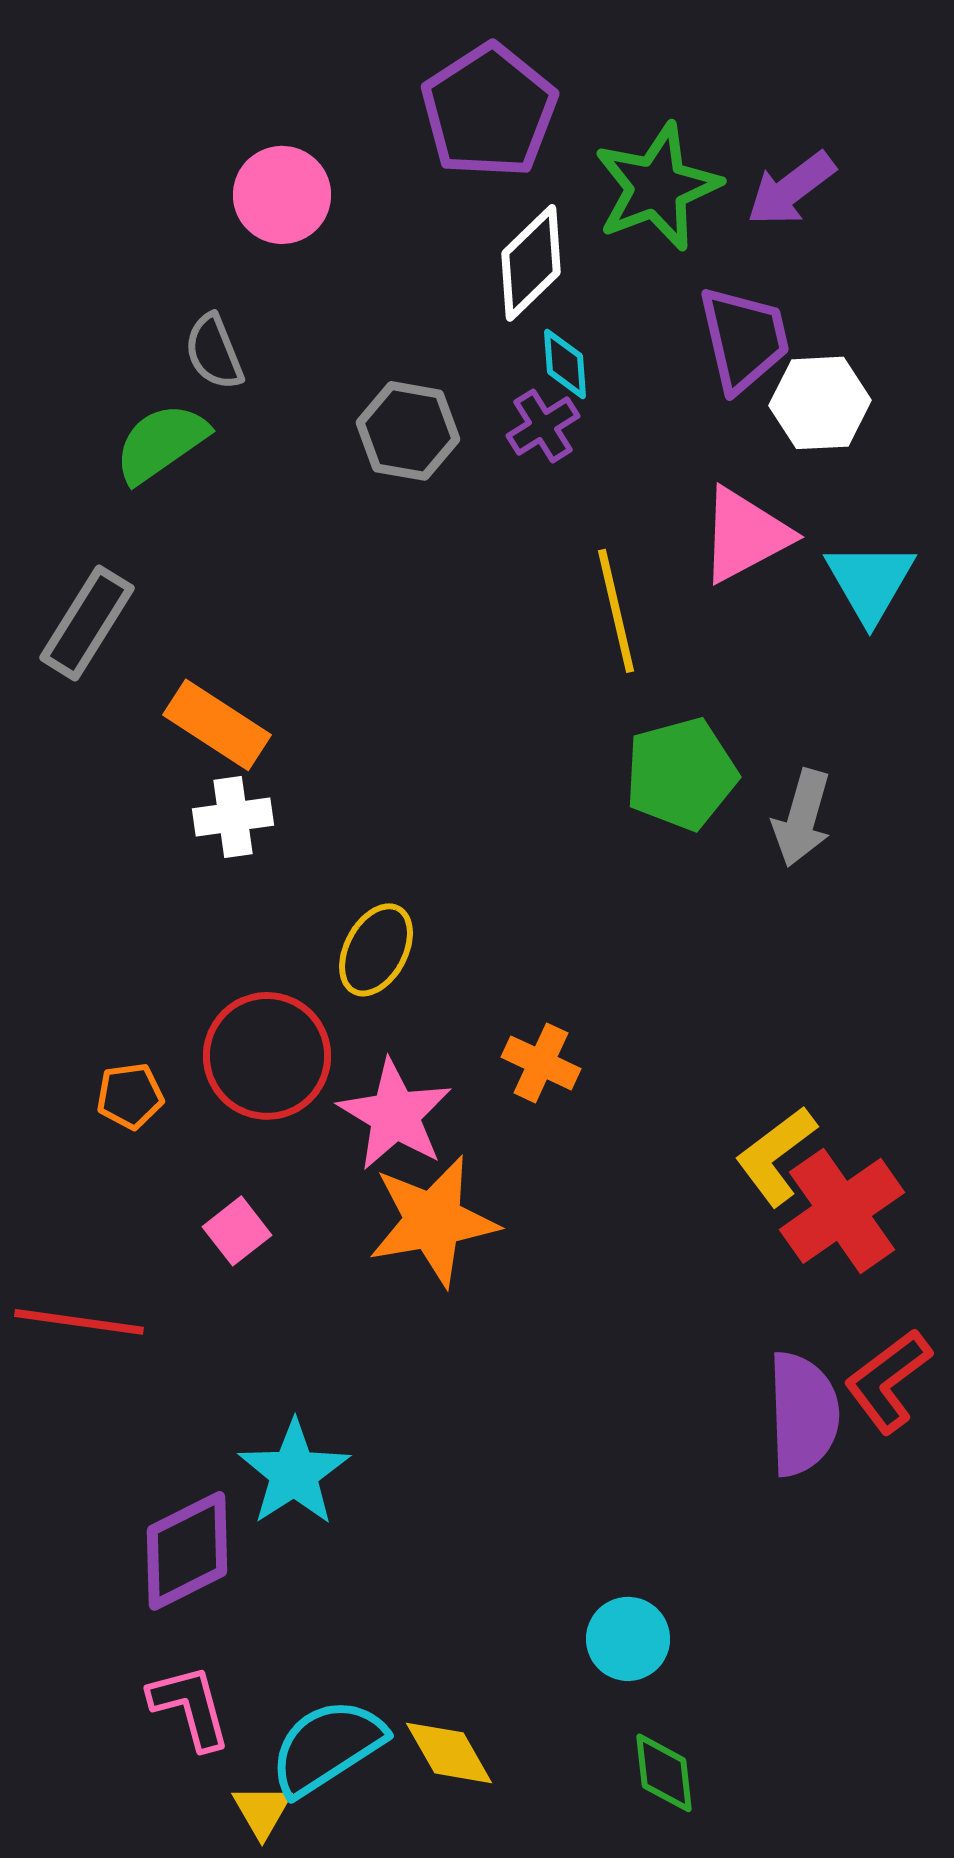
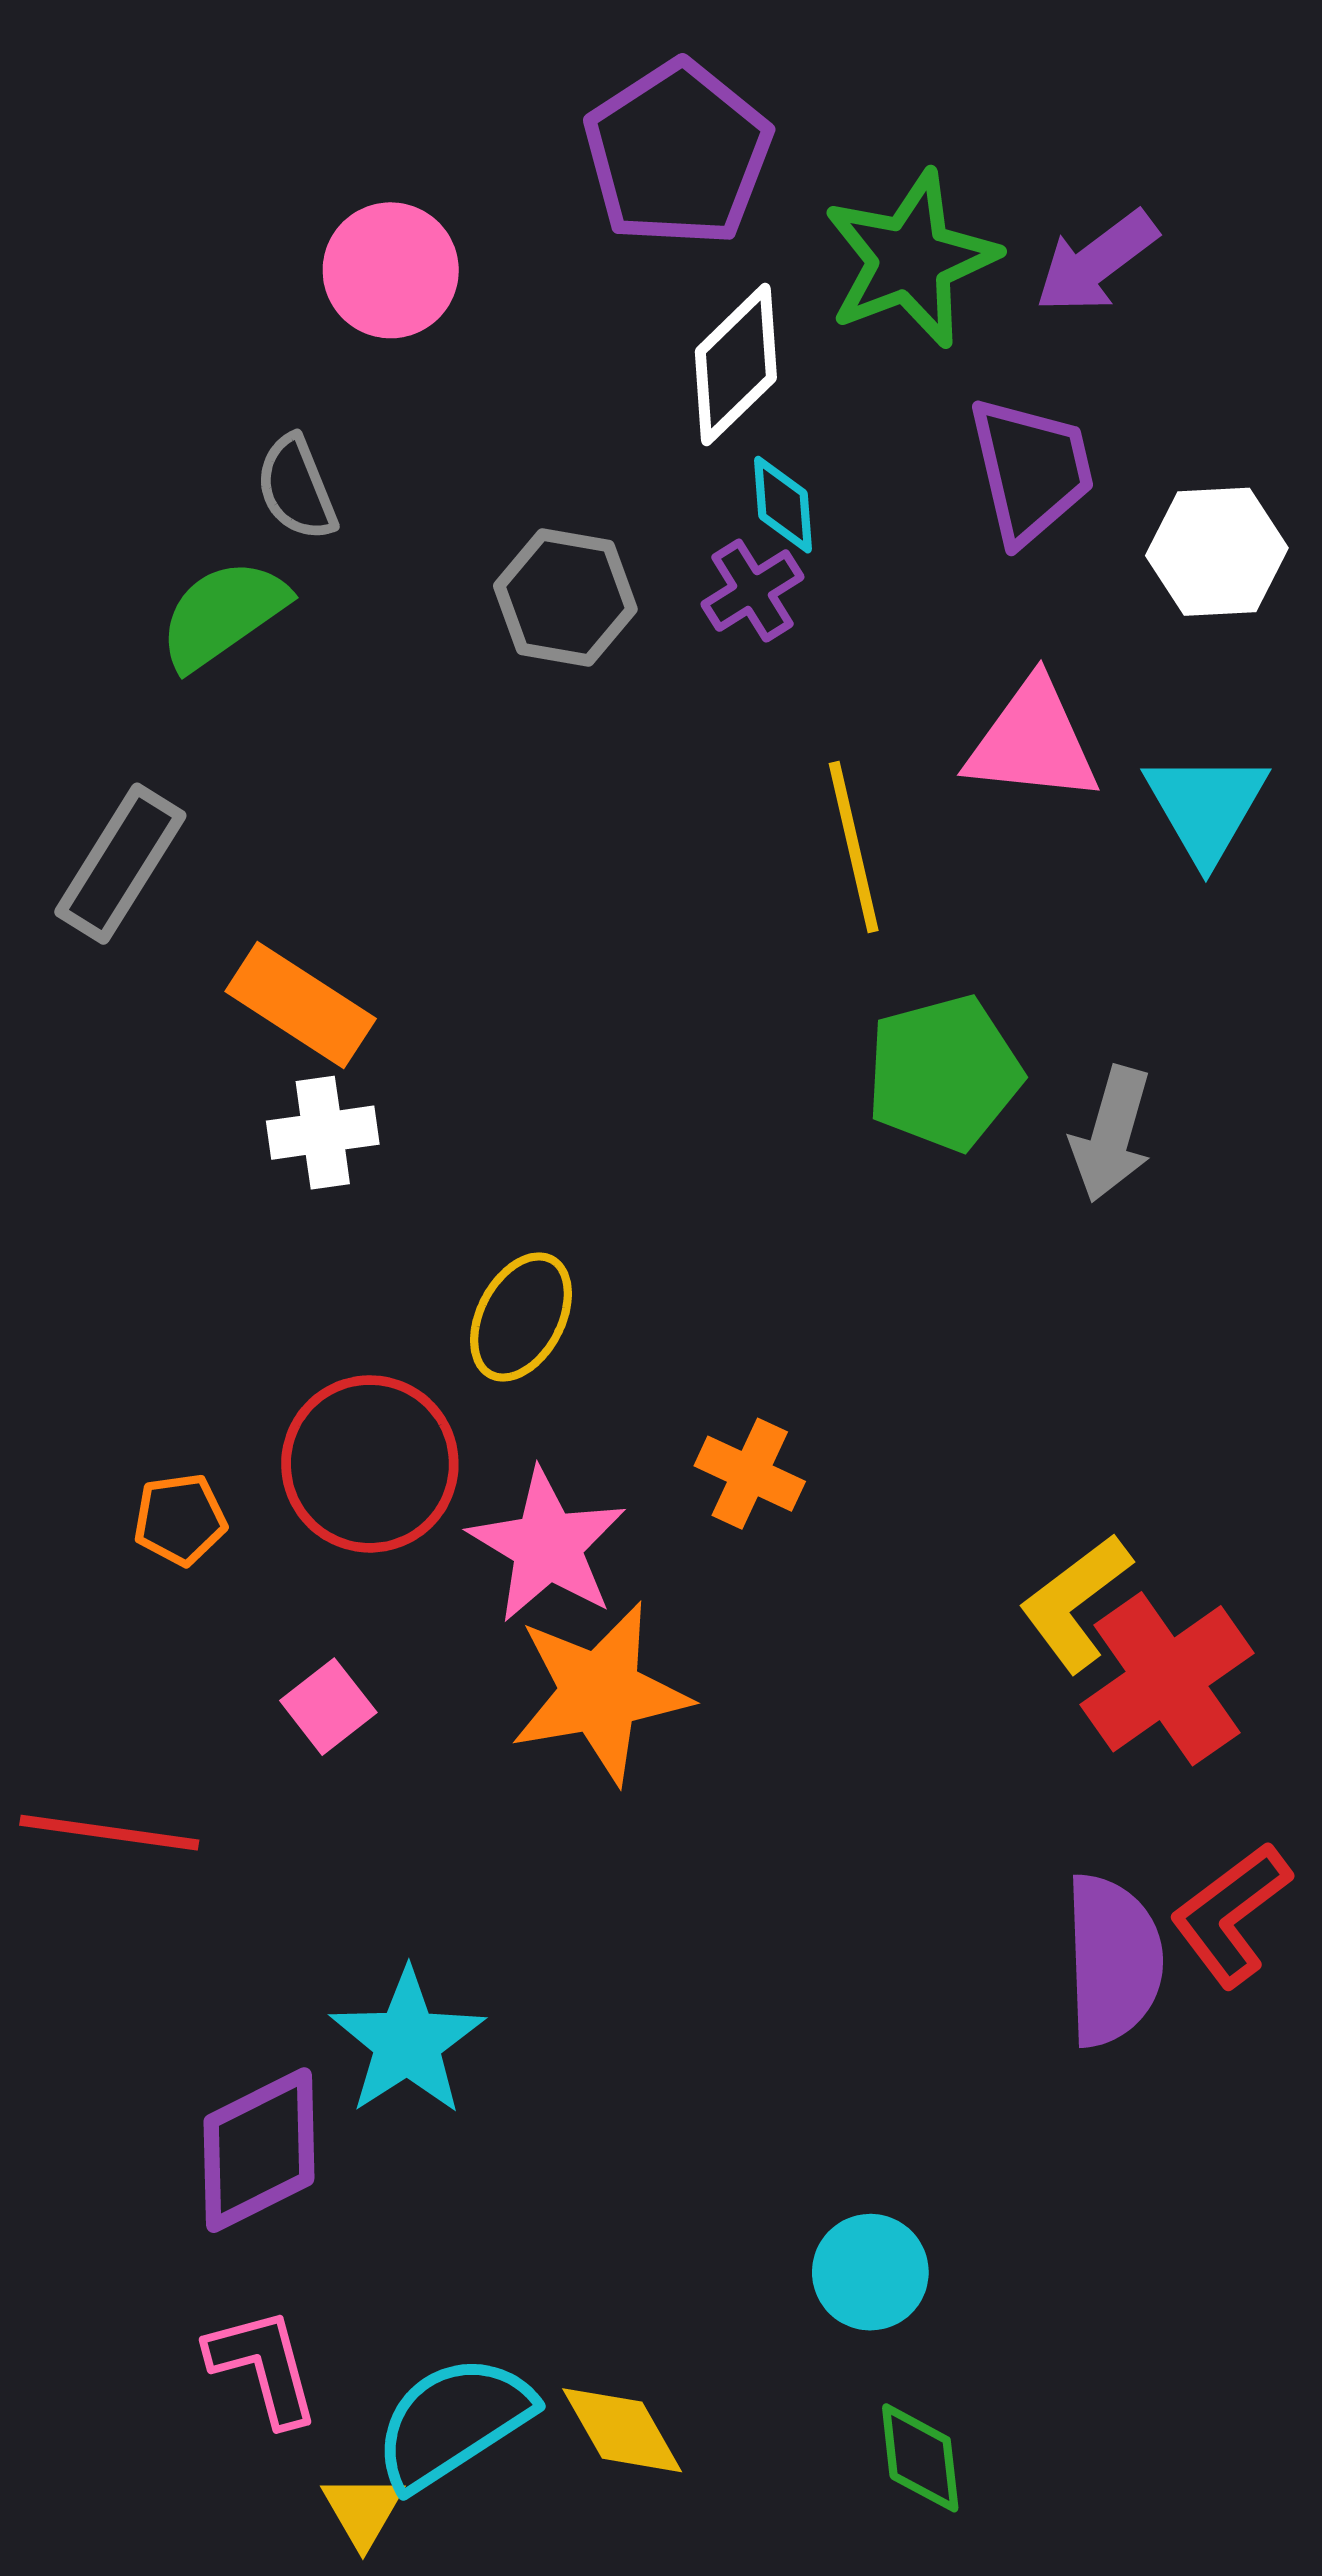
white hexagon: (820, 403) -> (1217, 552), moved
pink triangle: (745, 535) -> (1033, 742), turned 34

